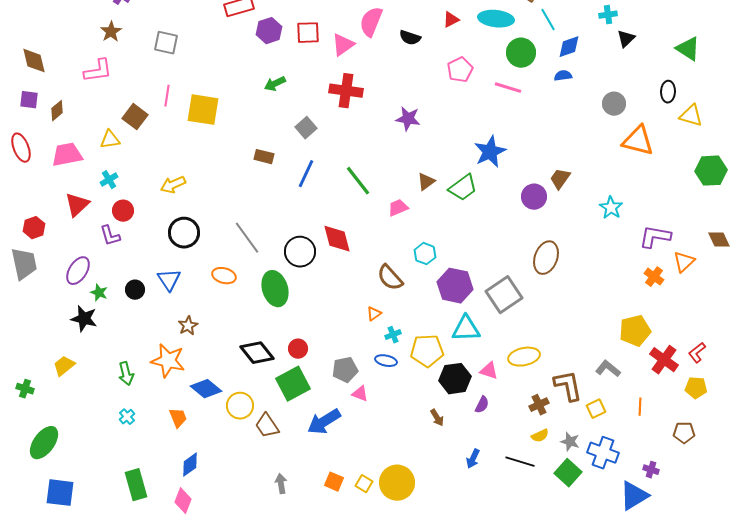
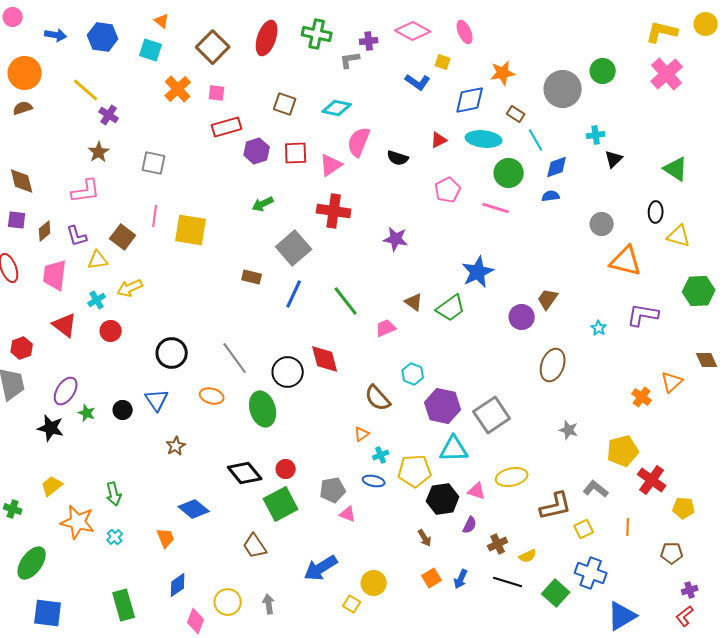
gray square: (306, 128) -> (294, 248), size x1.6
pink trapezoid: (67, 155) -> (55, 275), turned -72
brown triangle: (426, 182) -> (414, 302), turned -48
yellow arrow: (173, 185) -> (130, 288), moved
red triangle: (77, 205) -> (65, 325), turned -40
cyan star: (611, 208) -> (599, 328), size x0.7
purple L-shape: (110, 236) -> (77, 236), moved
purple L-shape: (655, 237) -> (643, 315), moved
brown ellipse: (546, 258) -> (553, 365), moved
black star: (84, 319) -> (51, 428), moved
red L-shape: (697, 353) -> (685, 616), moved
orange star: (168, 361) -> (78, 522), moved
brown L-shape: (568, 386) -> (556, 506), turned 88
brown cross: (539, 405) -> (498, 544), moved
yellow circle: (240, 406) -> (228, 602), moved
blue arrow: (324, 422) -> (321, 568), moved
gray star: (570, 442) -> (569, 430), moved
purple cross: (651, 470) -> (690, 590), moved, turned -35
orange square: (334, 482) -> (432, 578), moved, turned 36
yellow circle: (397, 483) -> (374, 583), moved, size x0.7
pink diamond: (183, 501) -> (196, 621), moved

